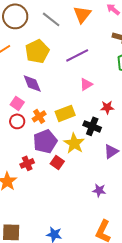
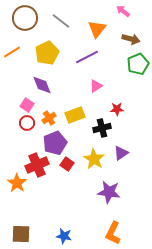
orange triangle: (82, 14) -> (97, 29), moved
black cross: (92, 126) -> (102, 128), turned -36
yellow star: (74, 143) -> (94, 159), moved
red cross: (27, 163) -> (37, 165), size x1.6
purple star: (99, 190) -> (109, 192), size x1.6

